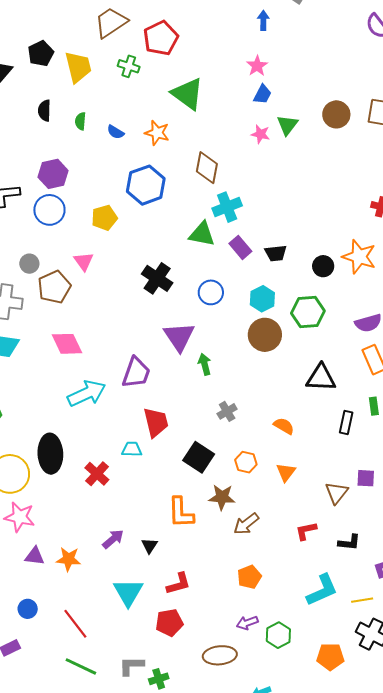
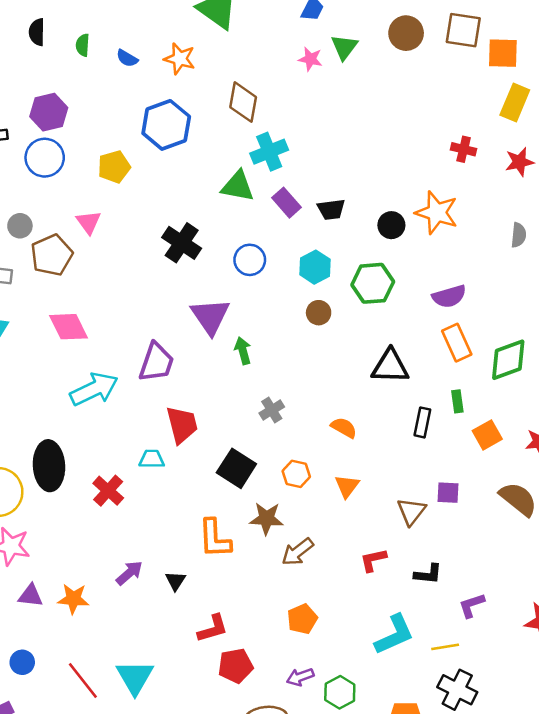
brown circle: (265, 335) -> (319, 313), size x0.6
cyan triangle: (128, 592) -> (135, 677), moved
red pentagon: (169, 623) -> (235, 666), moved

